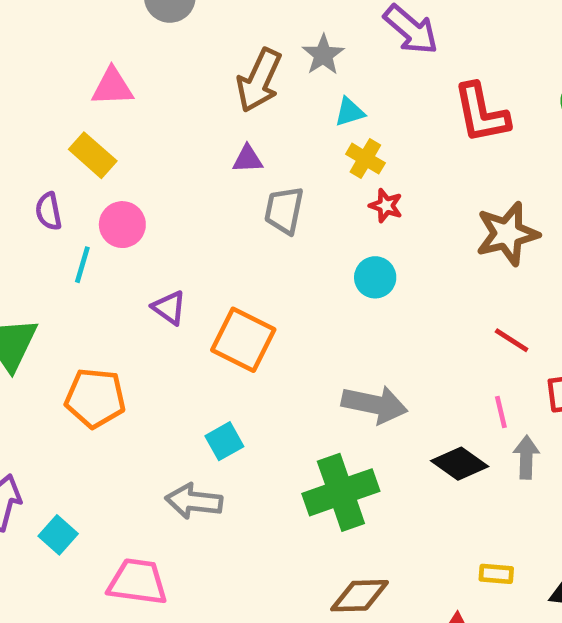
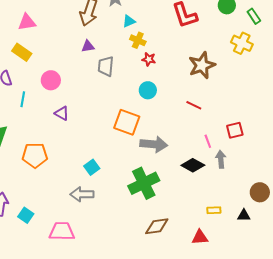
pink circle: (122, 225) -> (51, 80), moved
orange square: (243, 340) -> (127, 122), moved
red line: (512, 340) -> (194, 105), moved

